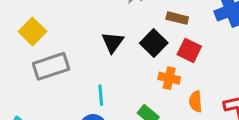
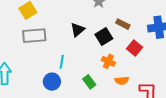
red square: (189, 50) -> (135, 48), moved
orange semicircle: (196, 102) -> (122, 81), turned -104

